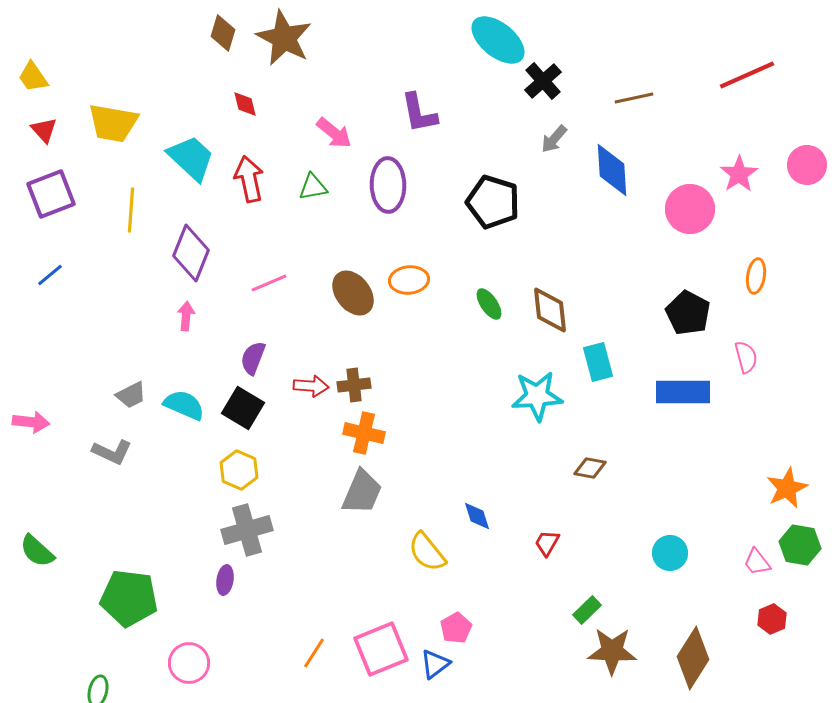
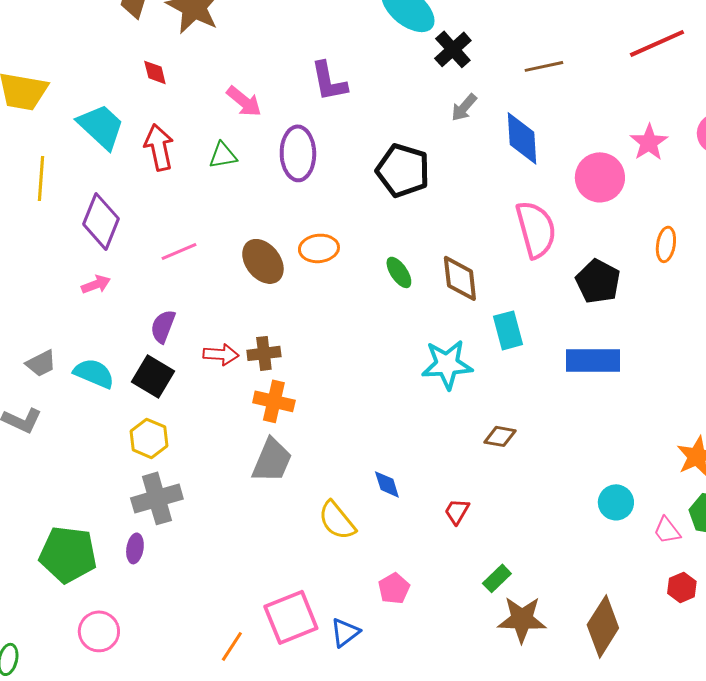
pink arrow: (186, 316) -> (96, 284), turned 64
pink semicircle: (746, 357) -> (536, 229), moved, size x1.8
cyan circle: (670, 553) -> (616, 502), moved
green pentagon: (129, 598) -> (68, 554), moved
pink pentagon: (456, 628) -> (394, 588), moved
orange line: (314, 653) -> (232, 646), moved

